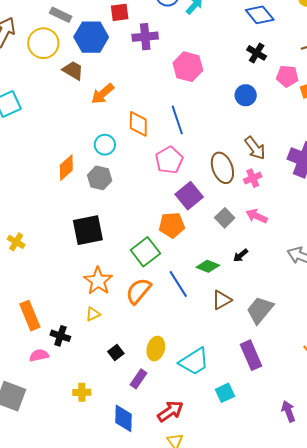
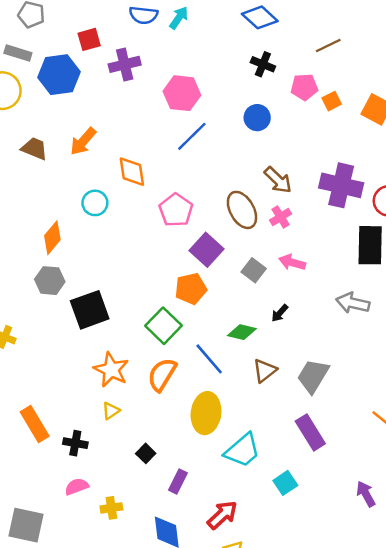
brown trapezoid: (73, 70) -> (34, 149), moved
blue line: (177, 120) -> (192, 136), moved, turned 72
gray hexagon: (100, 178) -> (50, 281), moved
yellow ellipse: (156, 349) -> (206, 413), moved, size x1.4
pink semicircle: (39, 355) -> (77, 487), moved

